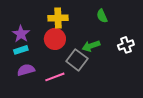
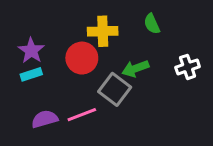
yellow cross: (58, 18) -> (103, 31), moved
purple semicircle: (26, 70) -> (45, 119), moved

